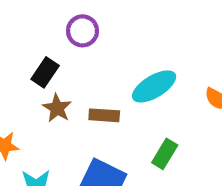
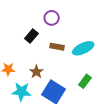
brown star: (57, 108) -> (36, 72), moved
brown rectangle: (104, 115) -> (57, 47), moved

